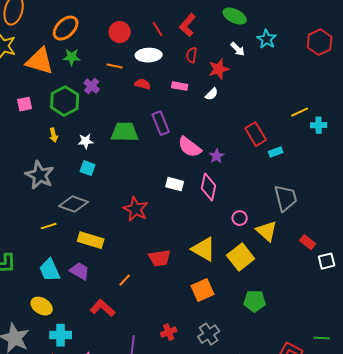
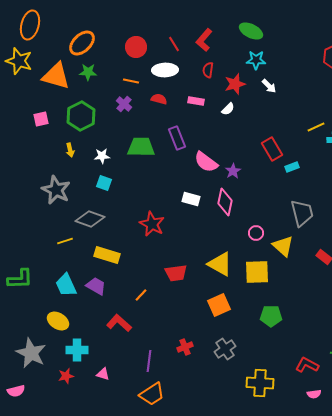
cyan star: (267, 39) -> (256, 60), moved, turned -30
white arrow: (238, 49) -> (269, 86), moved
purple cross: (92, 86) -> (124, 104), moved
yellow square: (241, 257) -> (257, 272), turned 36

